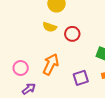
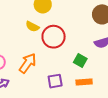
red circle: (72, 34) -> (54, 37), size x1.5

